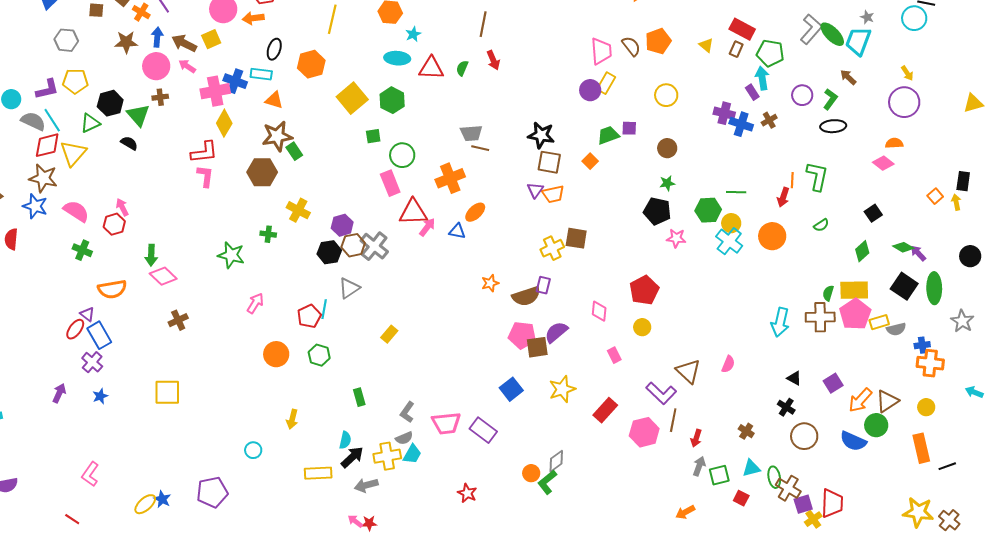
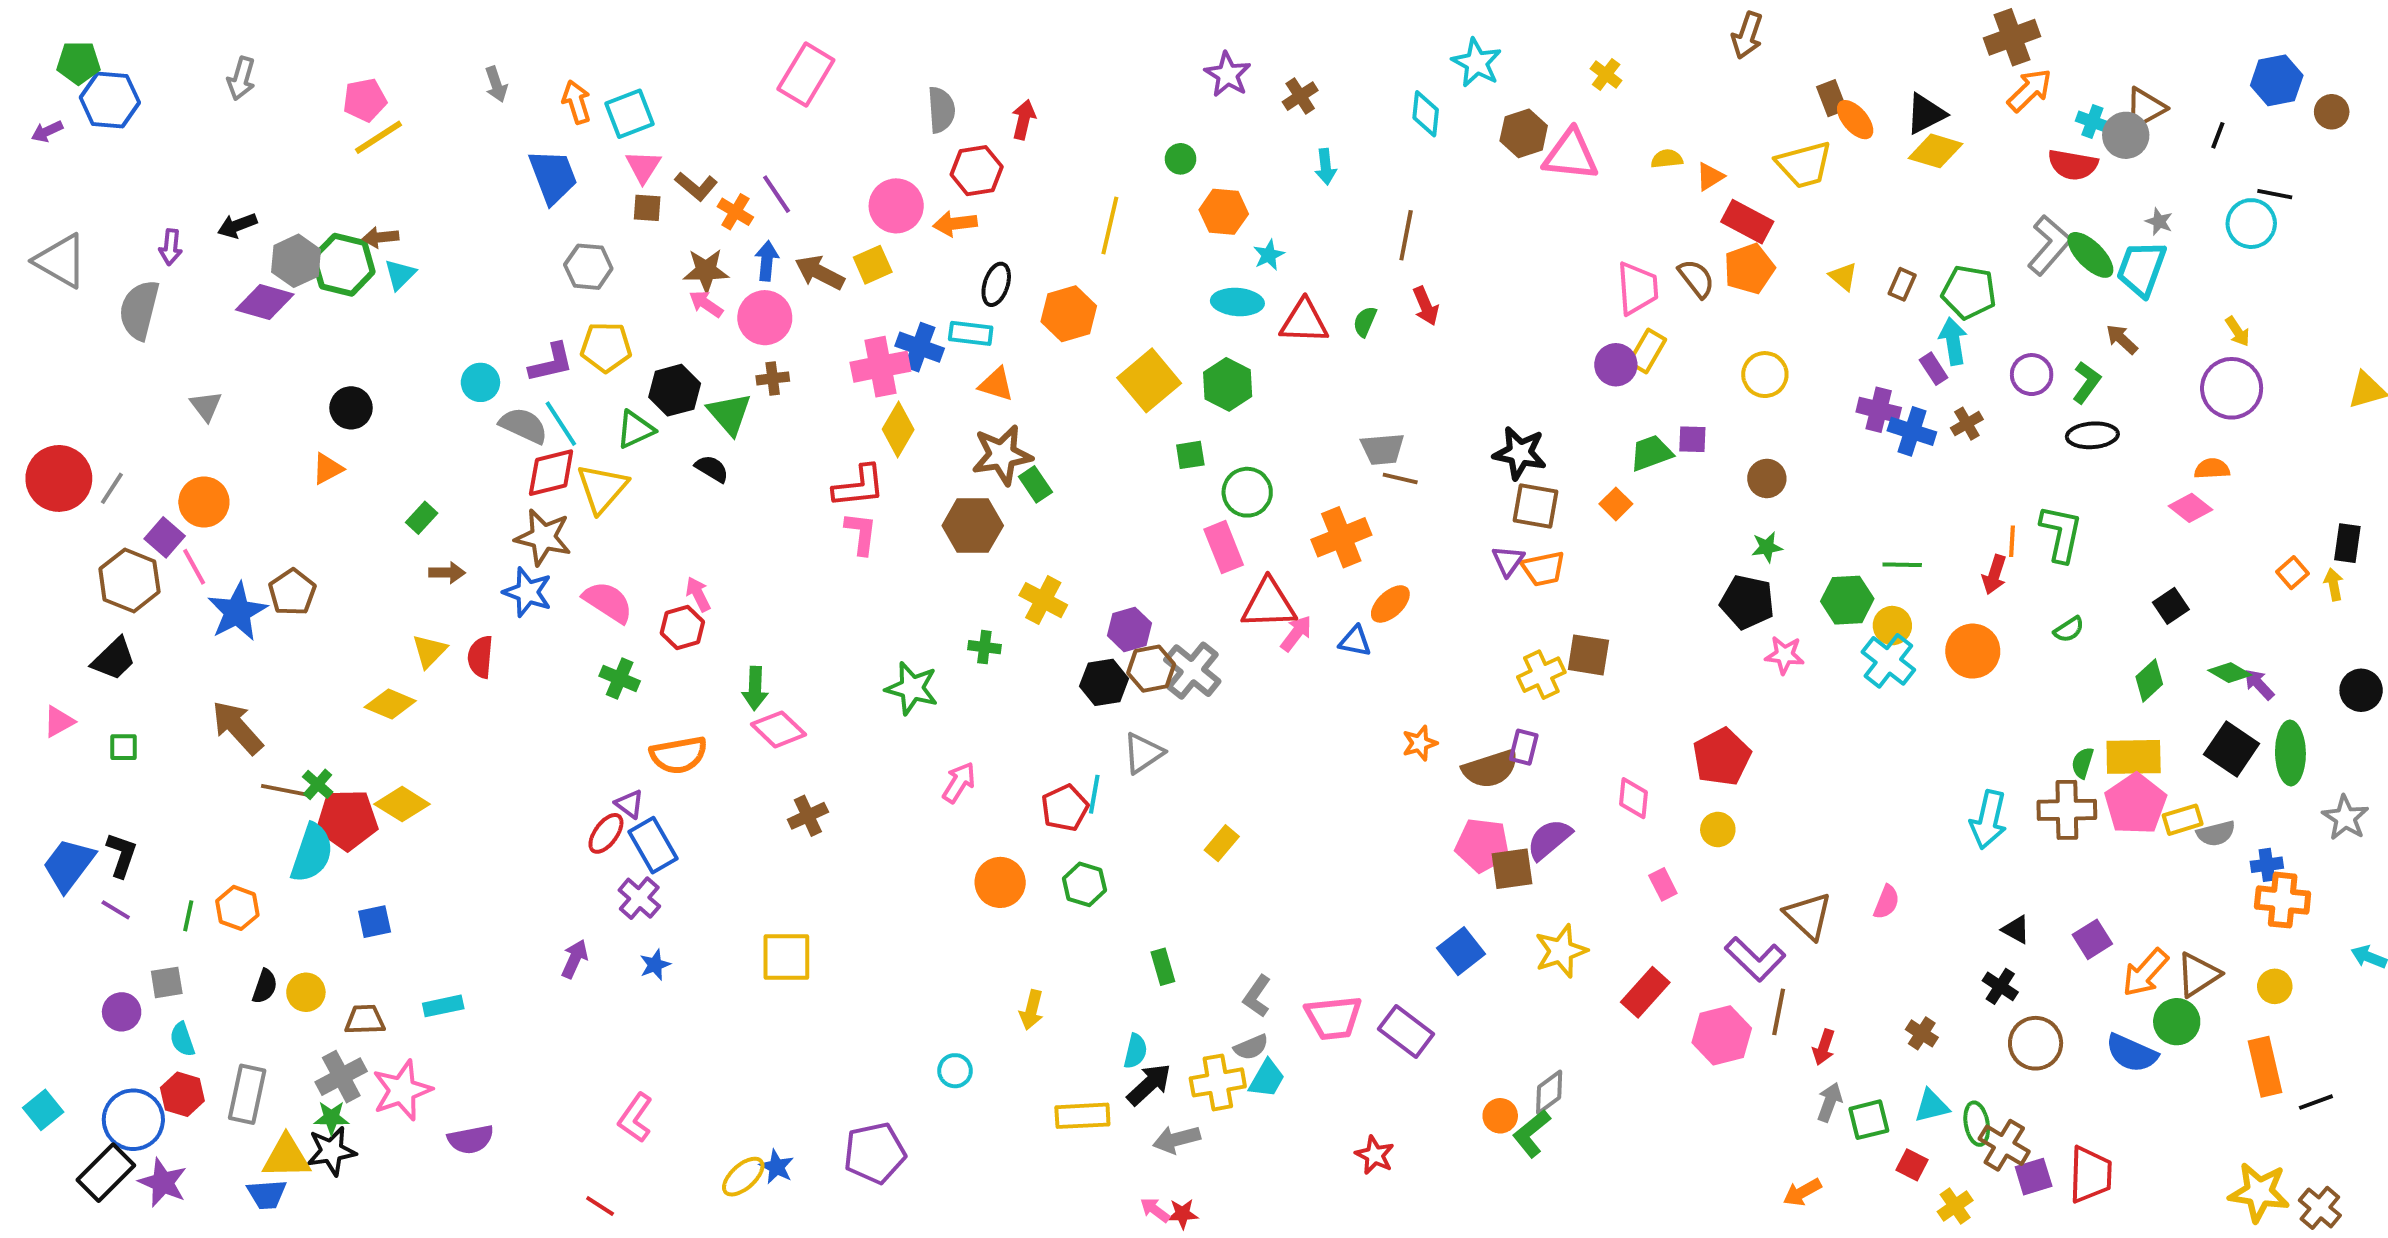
red rectangle: (742, 29) -> (1747, 222), moved
pink arrow: (187, 66) -> (706, 304), moved
yellow cross: (813, 519) -> (1955, 1206), moved

